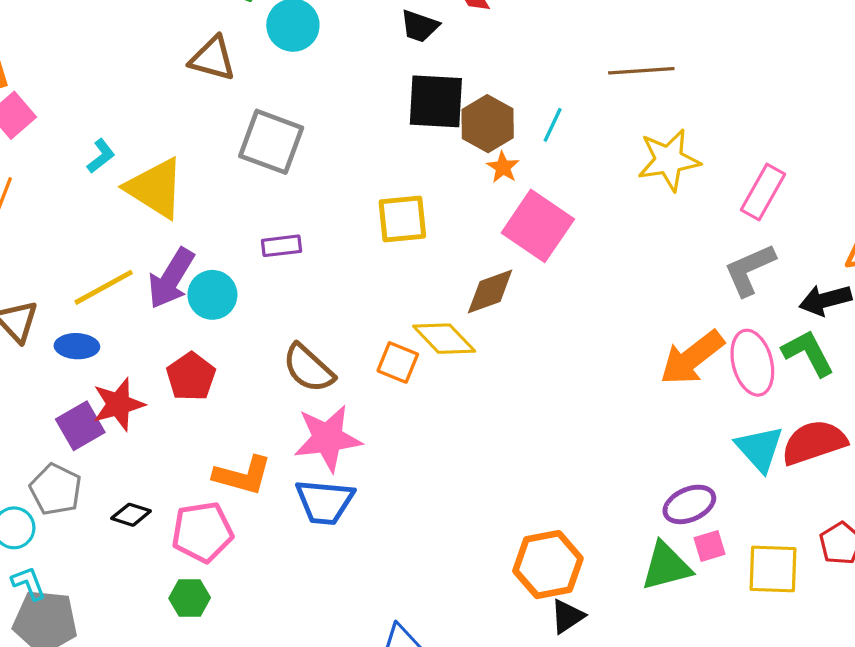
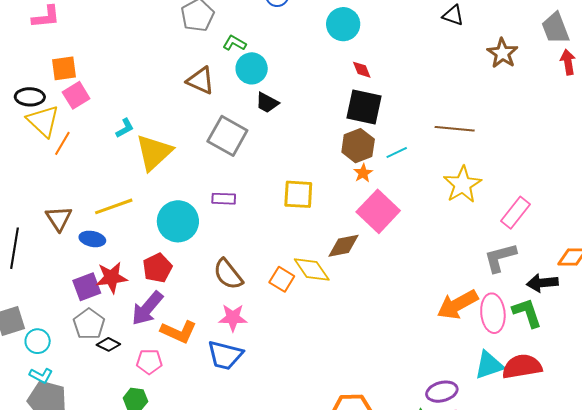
black trapezoid: (420, 26) -> (267, 103), moved
black square: (436, 101) -> (364, 107), moved
cyan line: (553, 125) -> (397, 153), turned 30
yellow star: (669, 160) -> (462, 185), turned -30
yellow triangle: (155, 188) -> (154, 152), turned 36
purple arrow: (171, 278) -> (147, 308), moved
cyan circle: (212, 295) -> (178, 221), size x1.4
pink star: (328, 438) -> (233, 318), size x0.7
cyan triangle: (760, 449) -> (489, 365), turned 44
gray pentagon: (56, 489) -> (89, 324), moved
pink pentagon: (202, 532) -> (149, 362), size x0.7
cyan L-shape: (29, 583) -> (41, 375), turned 130

